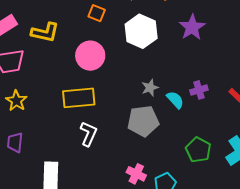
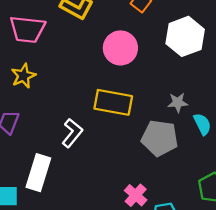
yellow rectangle: (79, 98) -> (113, 102), moved
white L-shape: (88, 134) -> (72, 133), moved

